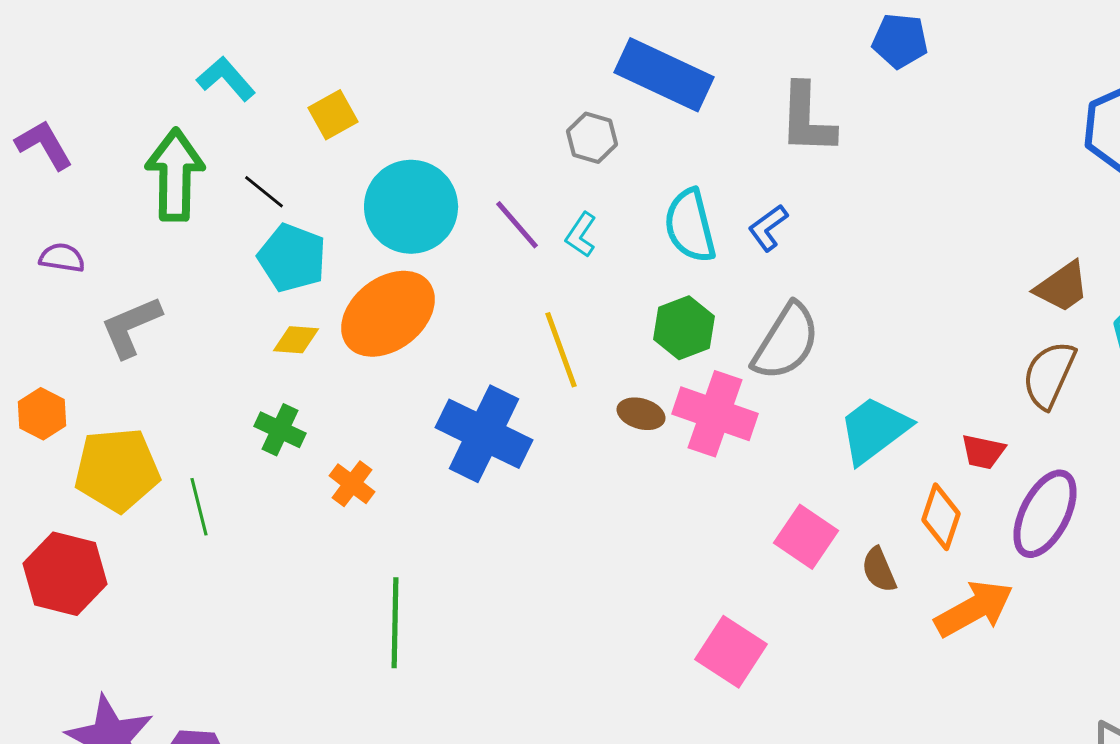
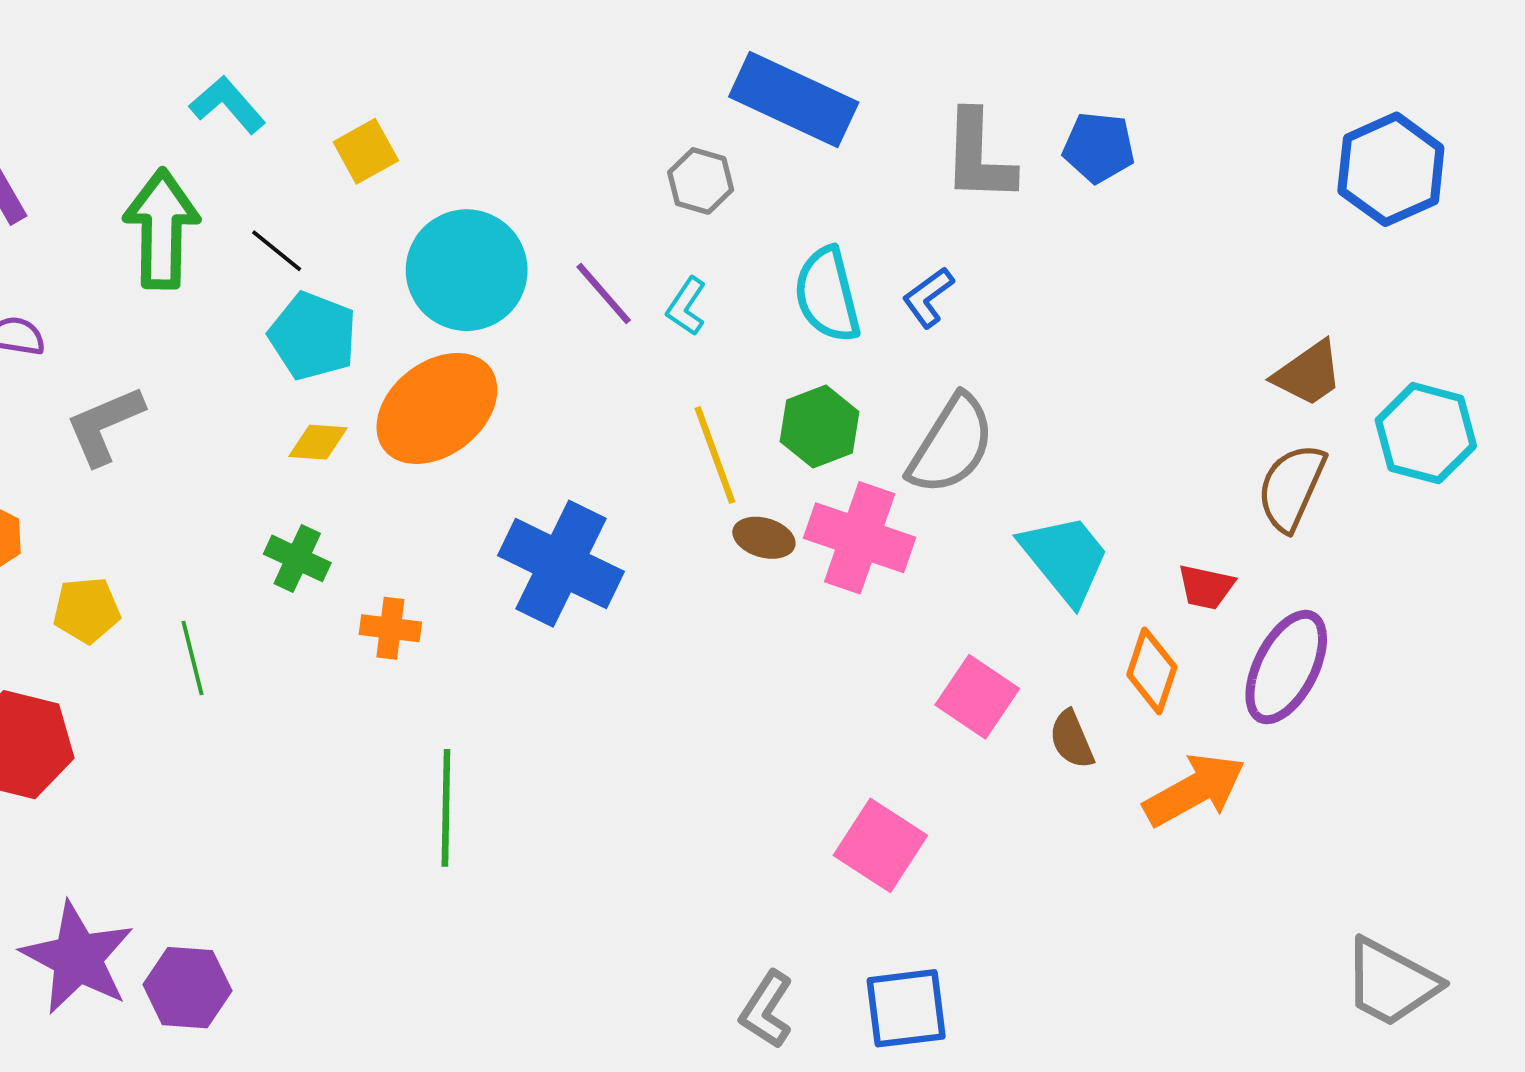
blue pentagon: (900, 41) -> (1099, 147), moved
yellow line: (561, 350) -> (715, 455), moved
cyan trapezoid: (874, 430) -> (1065, 558), turned 88
yellow pentagon: (117, 470) -> (87, 610), size x0.6
orange cross: (352, 484) -> (390, 628), turned -30

